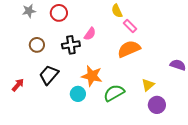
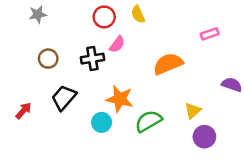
yellow semicircle: (117, 11) -> (138, 14), moved
red circle: (59, 13) -> (104, 17), moved
pink rectangle: (130, 26) -> (210, 34), moved, turned -64

